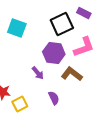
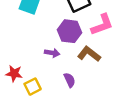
purple arrow: (38, 73) -> (52, 53), turned -40

